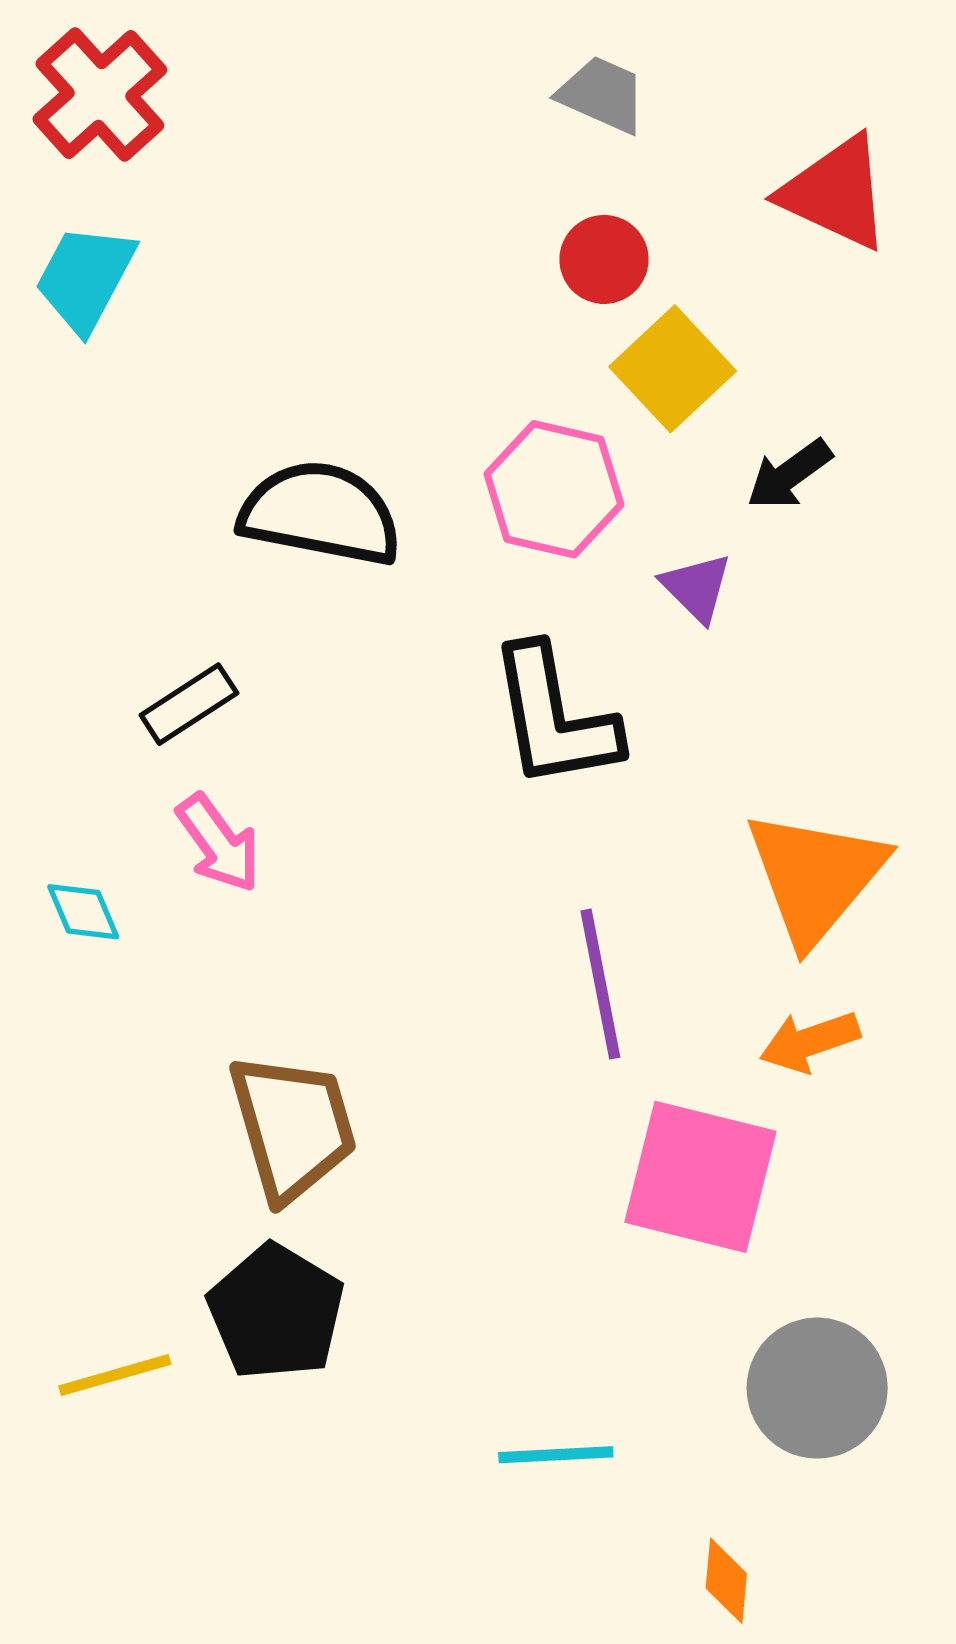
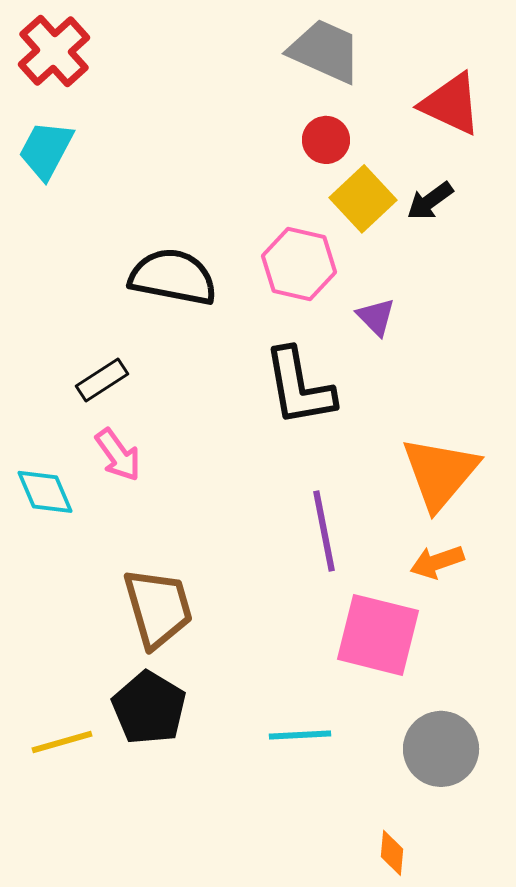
gray trapezoid: (602, 95) -> (325, 51), size x1.5
black arrow: (789, 474) -> (430, 201), moved
cyan diamond: (83, 912) -> (45, 492), size x1.4
cyan line: (556, 1455) -> (300, 735), moved

